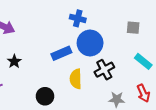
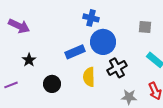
black circle: (45, 96) -> (52, 84), moved

